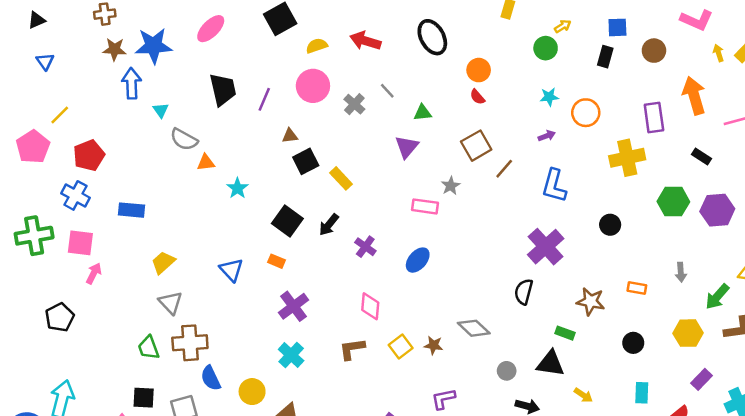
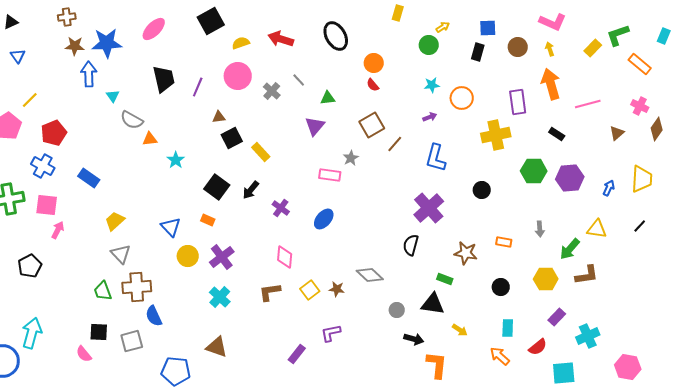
yellow arrow: (719, 53) -> (550, 49), moved
blue rectangle: (132, 210) -> (89, 178), turned 30
yellow circle: (252, 392) -> (188, 256), moved
purple L-shape: (443, 399) -> (331, 333), moved

